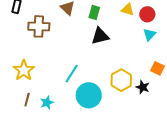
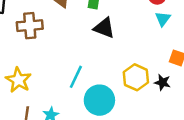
black triangle: (100, 36) -> (104, 28), turned 42

